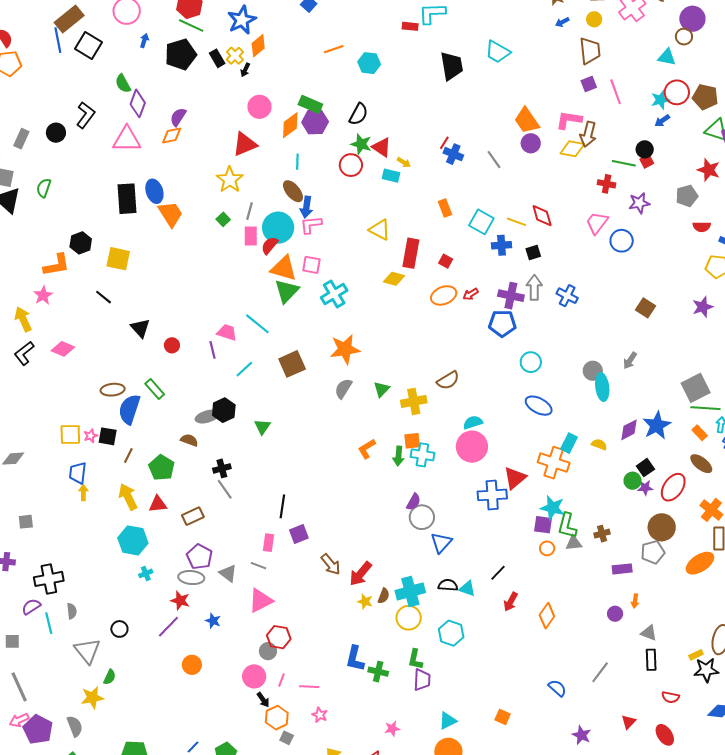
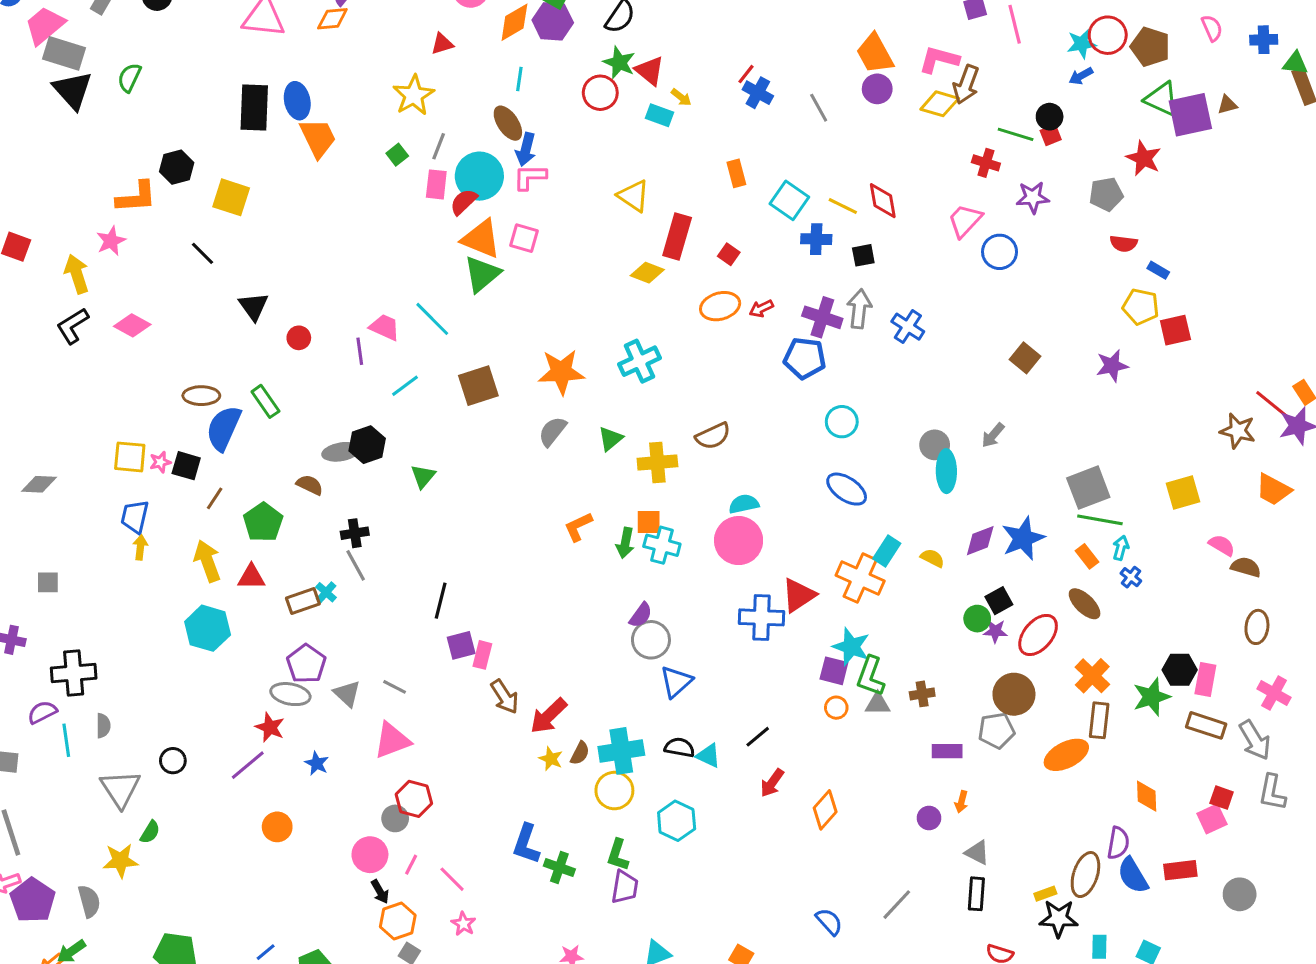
red triangle: (245, 144) -> (442, 44), size x0.6
cyan cross: (334, 294) -> (639, 361), moved
pink rectangle: (269, 543) -> (482, 655), moved
cyan cross: (146, 573) -> (326, 592), moved, turned -32
pink line: (309, 687) -> (452, 879), turned 36

